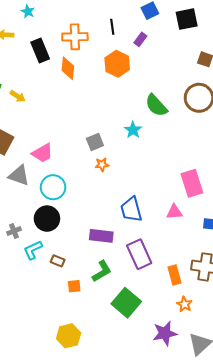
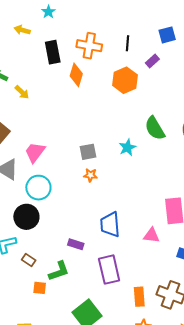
pink trapezoid: (42, 153) -> (35, 152), turned 145
purple rectangle: (101, 236) -> (76, 244), size x0.7
green L-shape: (102, 271) -> (59, 271), moved

